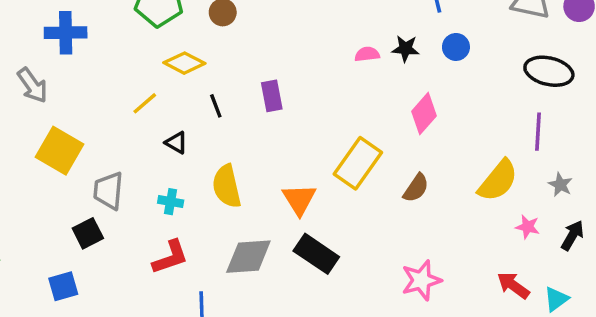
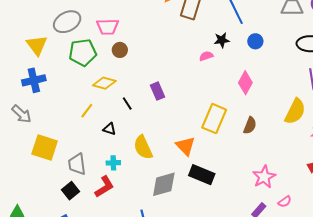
black star: (406, 49) -> (222, 40), moved
red L-shape: (170, 257) -> (104, 187), moved

